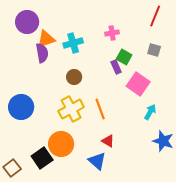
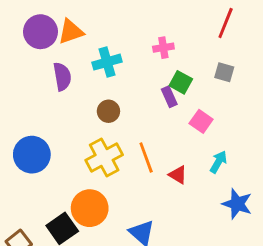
orange triangle: (46, 39) -> (71, 32), moved
pink square: (138, 84) -> (201, 121), size x0.7
red triangle: (108, 141) -> (178, 175), moved

